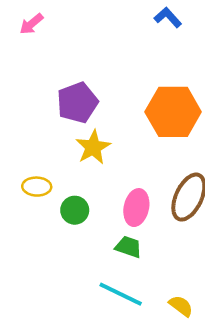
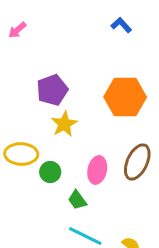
yellow ellipse: (37, 187) -> (21, 154), size x1.5
green trapezoid: (129, 247) -> (77, 200), moved, turned -145

